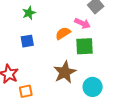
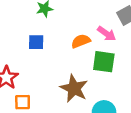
brown star: (65, 72) -> (74, 88), turned -30

